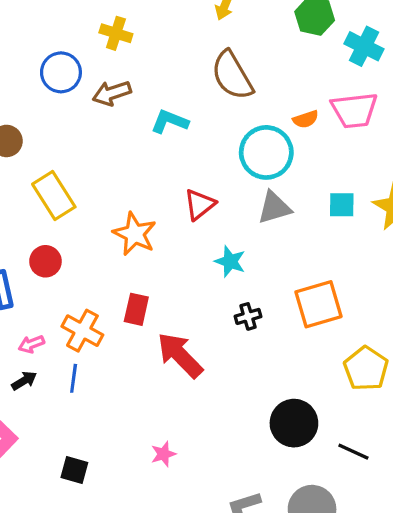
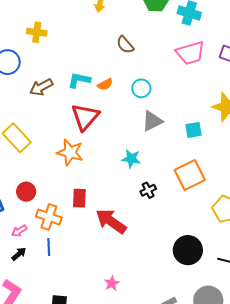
brown semicircle: (232, 75) -> (125, 45), moved, size x0.6
brown arrow: (112, 93) -> (41, 87), moved
orange semicircle: (306, 119) -> (105, 84), moved
cyan circle: (266, 152) -> (141, 88), size x0.6
red triangle: (200, 204) -> (85, 117), moved, size x1.4
cyan square: (342, 205) -> (193, 130), moved
red circle: (45, 261) -> (26, 192), moved

